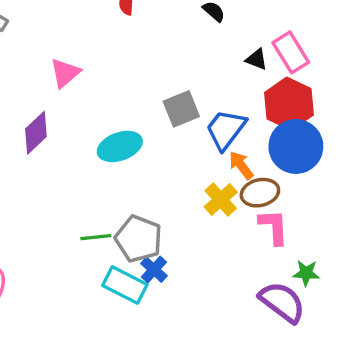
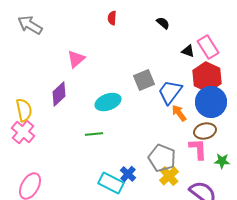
brown ellipse: (260, 193) -> (205, 131), moved
yellow cross: (221, 199) -> (169, 176), moved
green line: (96, 237) -> (94, 134), moved
gray pentagon: (139, 239) -> (162, 158), moved
green star: (306, 273) -> (222, 161), moved

